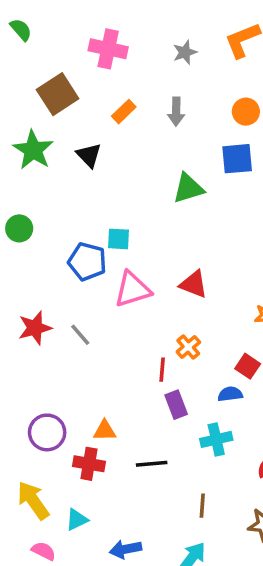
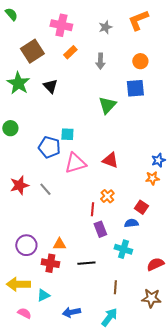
orange rectangle: (124, 112) -> (70, 52), moved
green triangle: (188, 188) -> (107, 105), turned -30
cyan cross: (216, 439) -> (123, 249), turned 30
yellow arrow: (33, 500) -> (18, 284), turned -55

